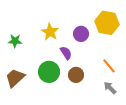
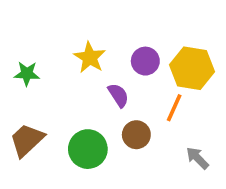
yellow hexagon: (107, 23) -> (192, 68), moved
orange line: (109, 66) -> (174, 108), moved, turned 63
green circle: (49, 72) -> (88, 149), moved

